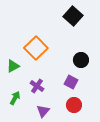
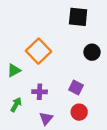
black square: (73, 16) -> (78, 17), turned -36
black circle: (81, 60) -> (92, 52), moved
purple cross: (37, 86) -> (40, 92), turned -32

